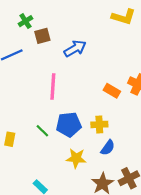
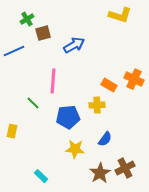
yellow cross: (99, 124) -> (97, 105), moved
green line: (42, 131) -> (33, 103), moved

